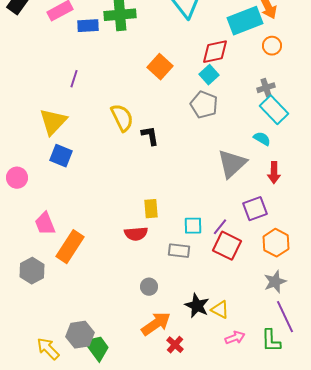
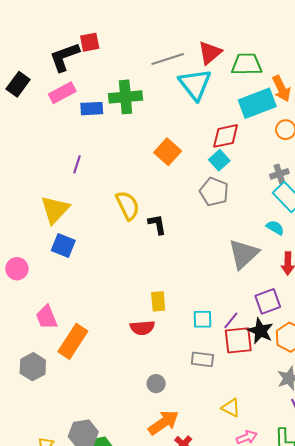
red square: (227, 246) -> (238, 340), turned -32
gray rectangle: (179, 251) -> (202, 359), moved
black star: (197, 306) -> (260, 331), moved

